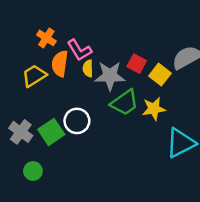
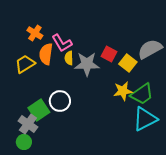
green trapezoid: (125, 103) -> (142, 94), moved
gray cross: (21, 132) -> (28, 124), moved

